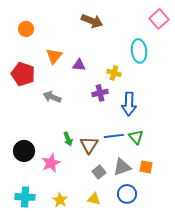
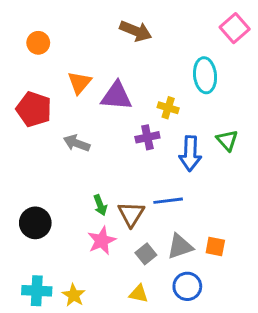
purple triangle: (79, 65) -> (116, 96), size x1.6
green triangle: (136, 137) -> (227, 140), moved
pink star: (51, 163) -> (102, 241), moved
yellow star: (60, 200) -> (74, 295), moved

